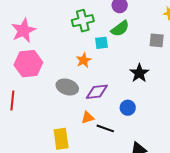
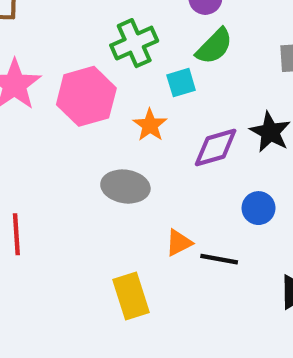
pink hexagon: (28, 64) -> (86, 96), moved
purple diamond: (97, 92) -> (216, 147), moved

